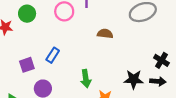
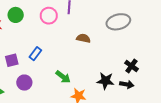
green arrow: (86, 79) -> (63, 77), turned -49

